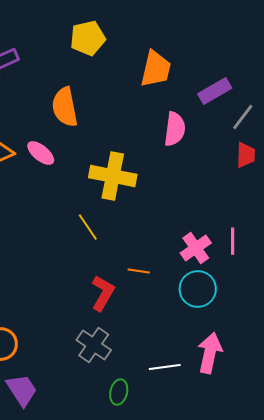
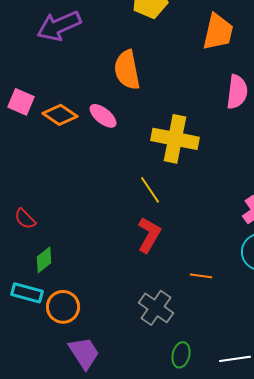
orange line: (139, 271) -> (201, 276), moved
red L-shape: (103, 293) -> (149, 235), moved
white line: (165, 367) -> (235, 359), moved

